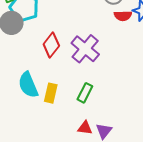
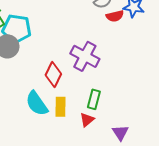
red diamond: (51, 45) -> (53, 75), moved
red triangle: (85, 128) -> (87, 120), moved, turned -35

